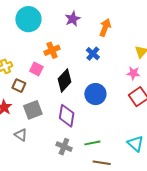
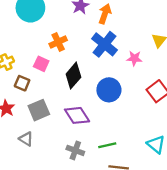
orange arrow: (105, 28) -> (105, 14), moved
blue cross: (93, 54) -> (104, 44), size x1.6
pink star: (133, 73) -> (134, 58), moved
purple diamond: (67, 116) -> (77, 115), turned -40

